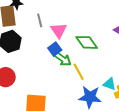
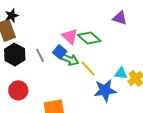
gray line: (40, 20) -> (40, 55), moved
pink triangle: (59, 30) -> (70, 36), moved

